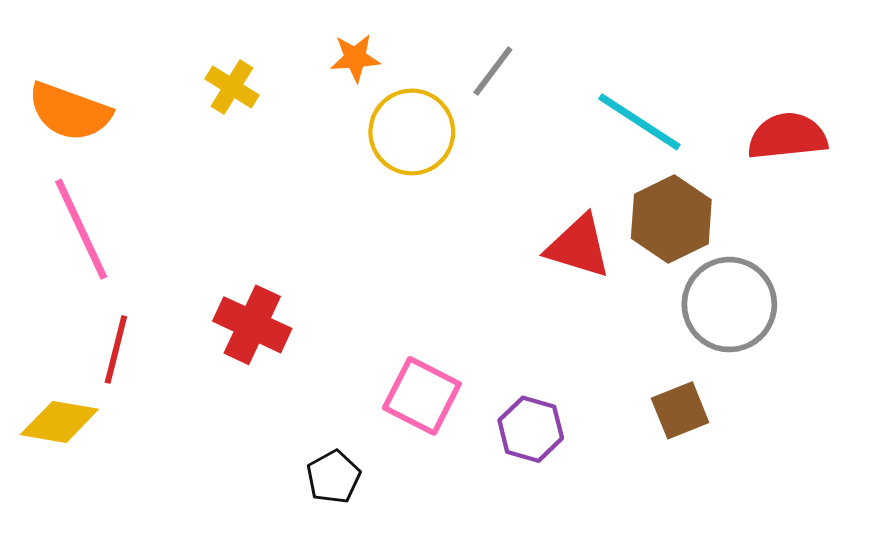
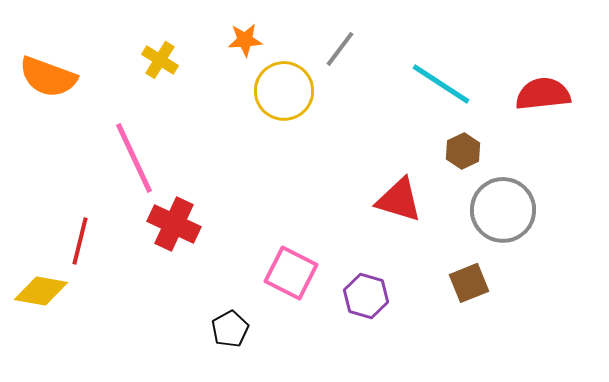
brown hexagon: (671, 219) -> (463, 151), size x0.6
pink line: (81, 229) -> (134, 158), moved
red triangle: (579, 247) -> (399, 200), moved

